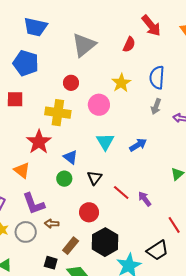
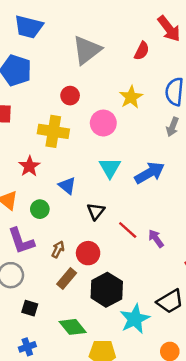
red star: (39, 142) -> (29, 166), size x0.7
blue arrow: (138, 145) -> (150, 173), size x1.4
green circle: (64, 179) -> (40, 209), moved
brown arrow: (52, 224) -> (58, 249), moved, turned 112
brown rectangle: (71, 246) -> (67, 279), moved
black square: (51, 263) -> (30, 308), moved

